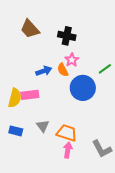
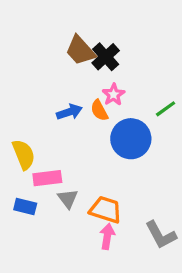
brown trapezoid: (30, 29) -> (80, 50), moved
black cross: (67, 36) -> (106, 57), turned 36
pink rectangle: (30, 95) -> (47, 178), moved
yellow semicircle: (15, 98) -> (24, 154), turned -36

